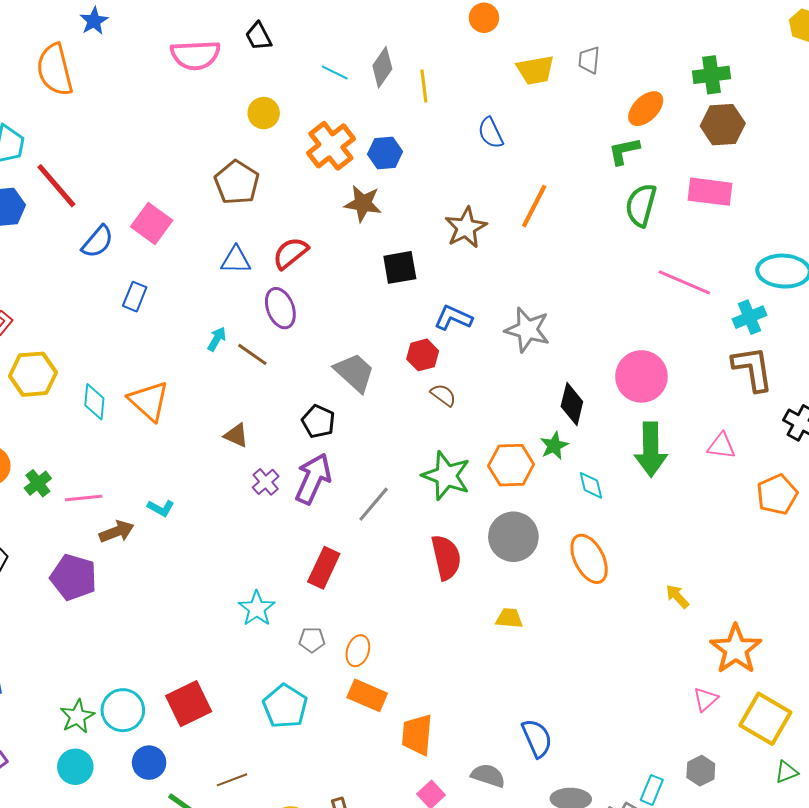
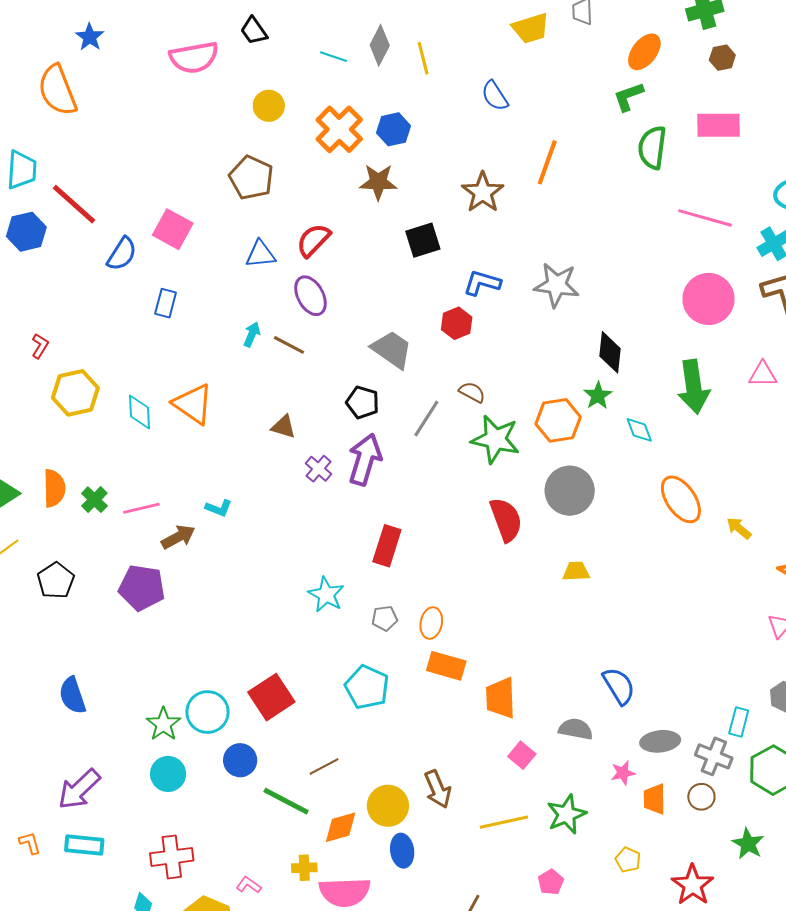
brown hexagon: (723, 125) -> (722, 58), size x0.6
pink circle: (641, 376) -> (709, 299), moved
brown semicircle: (443, 395) -> (472, 392), moved
gray line: (374, 504) -> (426, 419), moved
orange ellipse: (589, 559) -> (681, 499), moved

